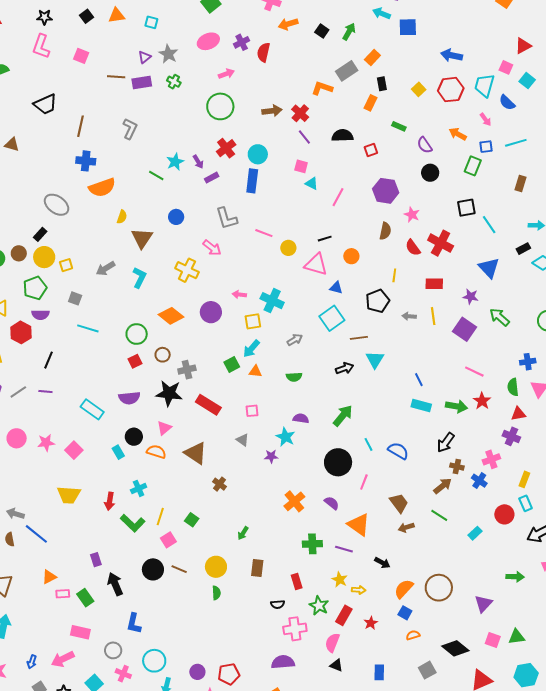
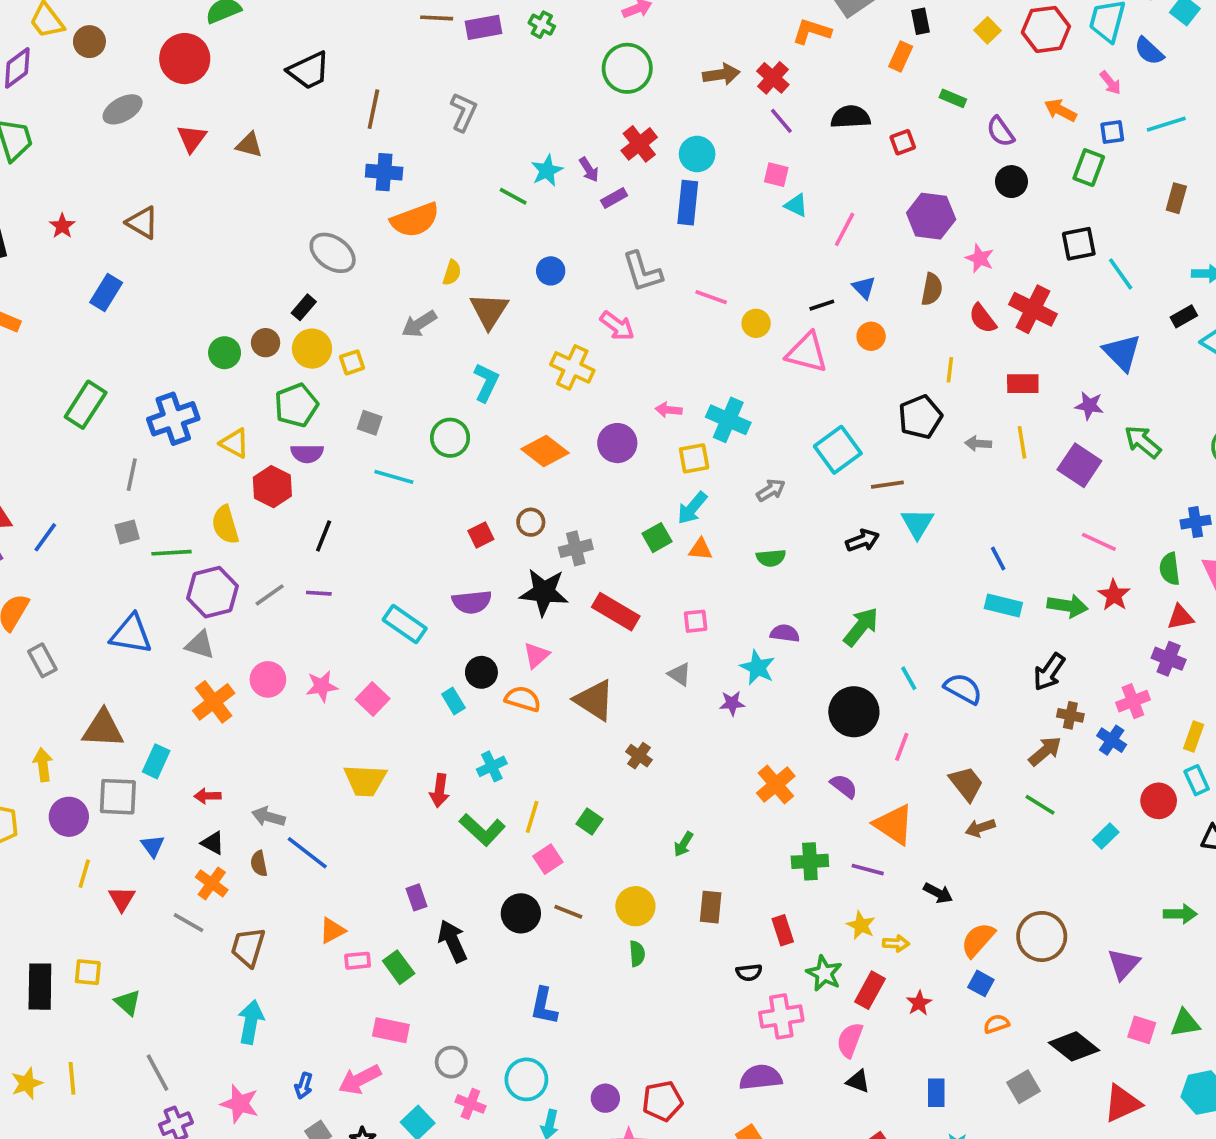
gray arrow: (105, 269) -> (419, 324), moved
blue triangle: (336, 288) -> (864, 288), moved, turned 32
green circle: (137, 334) -> (450, 438), moved
blue L-shape: (134, 623) -> (544, 1006), moved

